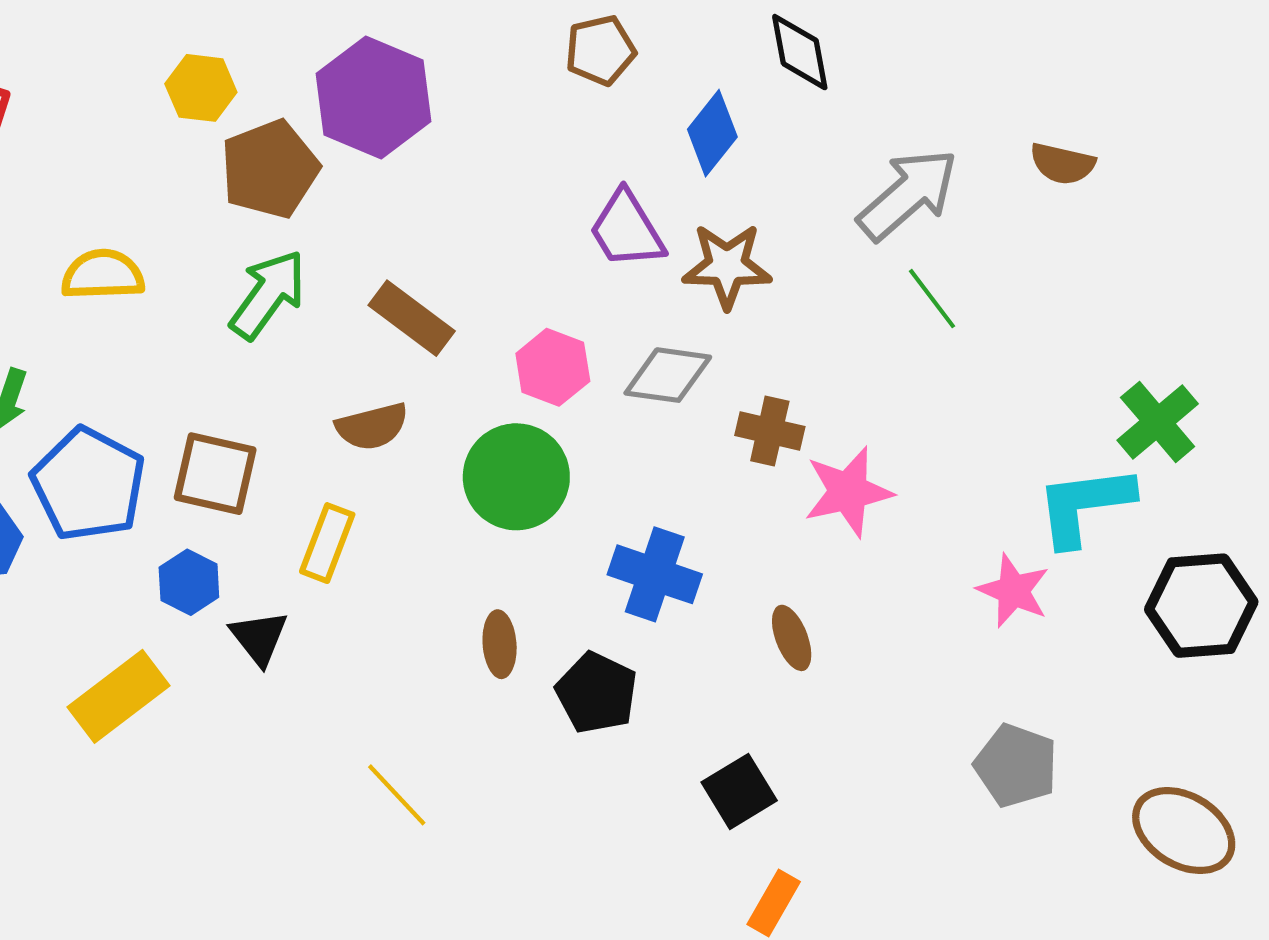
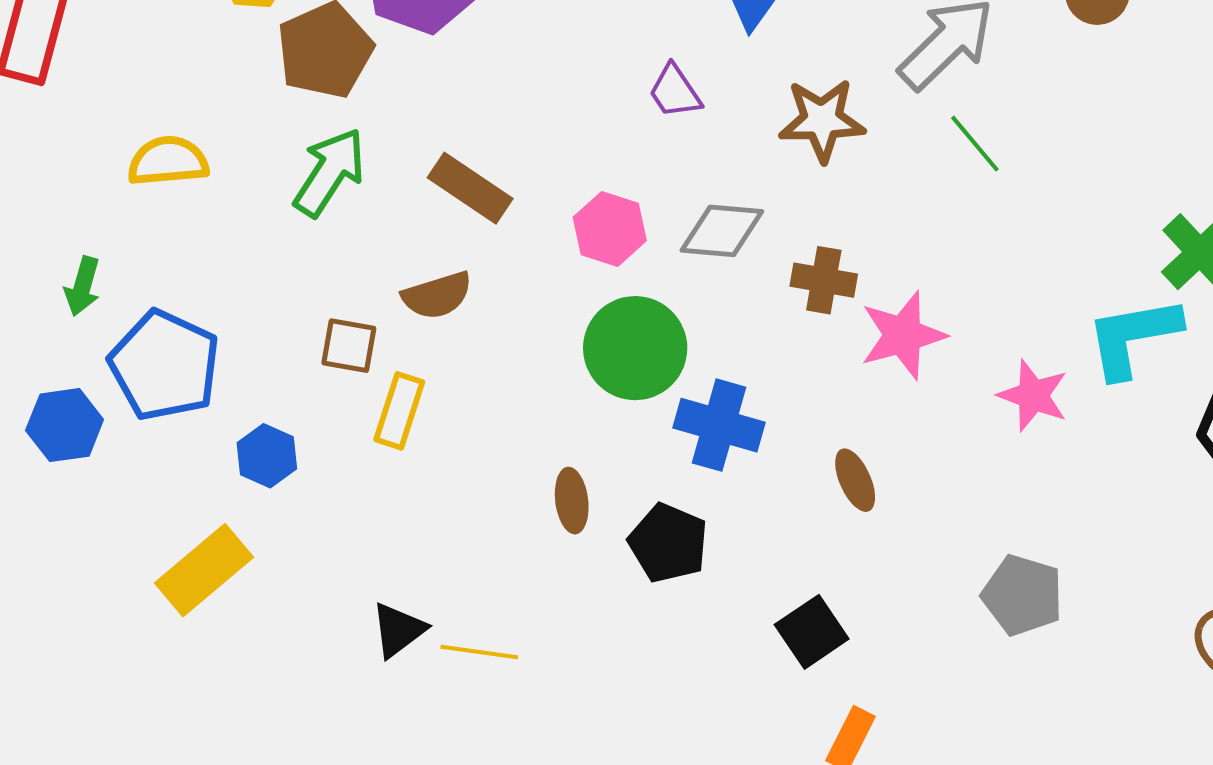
purple trapezoid: (627, 230) -> (675, 92), size x0.7
brown star: (727, 266) -> (822, 120), moved
brown square: (215, 474) -> (349, 346), moved, size x0.7
green circle: (516, 477) -> (635, 348), moved
pink star: (1013, 591) -> (1033, 396), moved
black triangle: (259, 638) -> (398, 630), moved, turned 34
gray pentagon: (1016, 765) -> (1022, 595), moved
yellow line: (397, 795) -> (479, 652), turned -36

